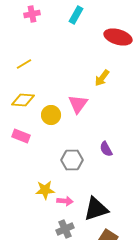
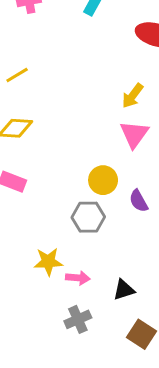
pink triangle: (78, 104) -> (134, 134), moved
yellow circle: (51, 115) -> (103, 180), moved
black triangle: (96, 209) -> (124, 290), size x0.6

